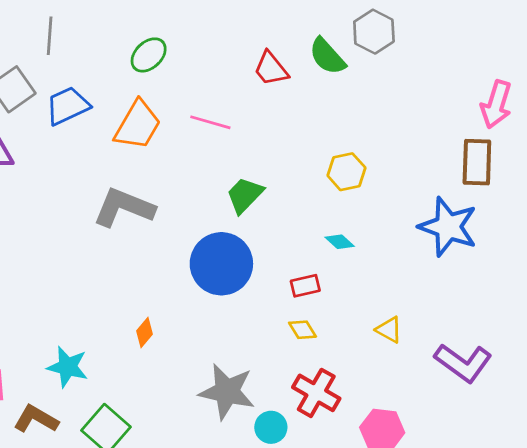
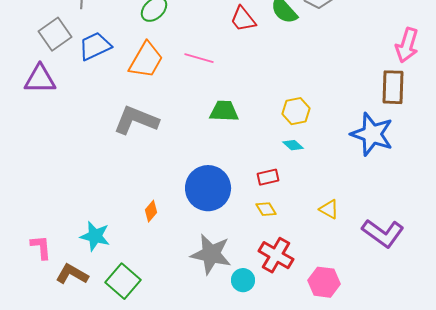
yellow hexagon: (346, 172) -> (296, 111), moved
green trapezoid: (245, 195) -> (224, 111), turned 48
blue circle: (221, 264) -> (208, 188), moved

